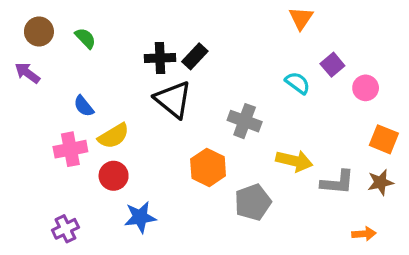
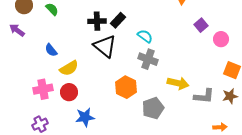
cyan semicircle: (298, 83) -> (145, 36), moved
pink cross: (70, 149) -> (43, 89), moved

